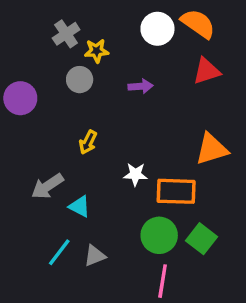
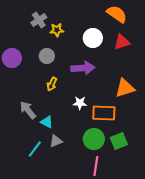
white circle: (157, 29) -> (93, 38), moved
gray circle: (80, 80) -> (47, 56), moved
purple arrow: (141, 86) -> (83, 68), moved, size x1.6
gray arrow: (47, 186) -> (28, 110), turned 84
green square: (201, 239) -> (119, 141), turned 30
gray triangle: (95, 256) -> (56, 141), moved

